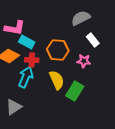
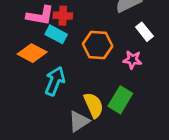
red cross: (32, 60) -> (63, 16), moved
yellow semicircle: (57, 80) -> (94, 105), moved
gray triangle: (14, 107) -> (79, 121), moved

